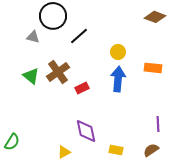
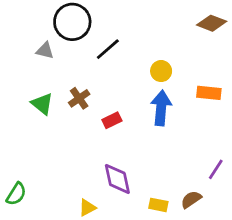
brown cross: (58, 72) -> (79, 98), size x0.7
purple line: (158, 124) -> (216, 169), turned 35
brown semicircle: (151, 150) -> (191, 199), moved

